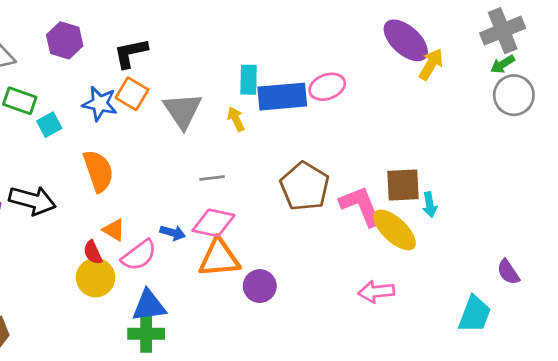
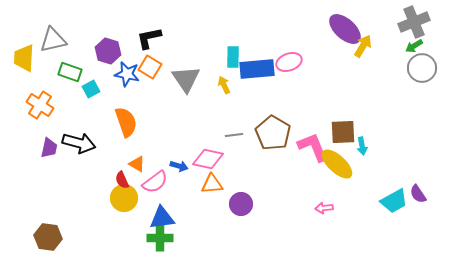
purple hexagon: (65, 40) -> (108, 51), moved
gray line: (212, 178) -> (234, 135), moved
orange triangle: (219, 258) -> (212, 184), size x0.7
pink arrow: (376, 292) -> (324, 208), size x0.7
cyan trapezoid: (475, 314) -> (394, 201), moved, turned 40

